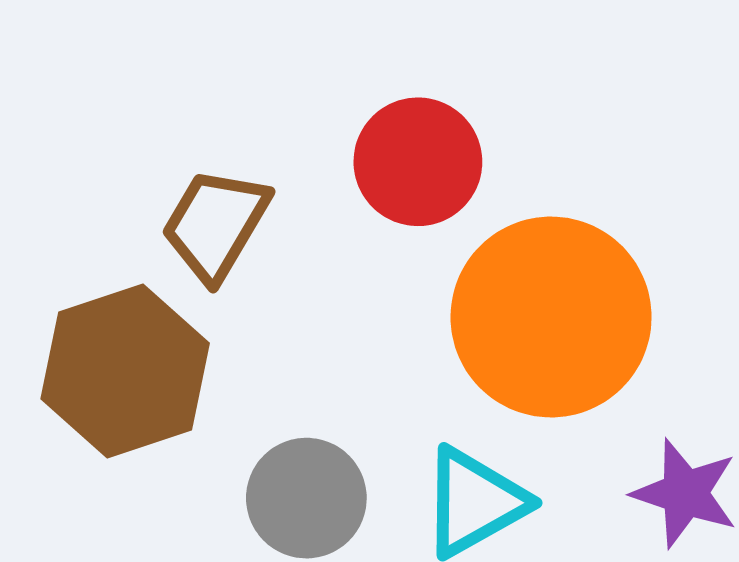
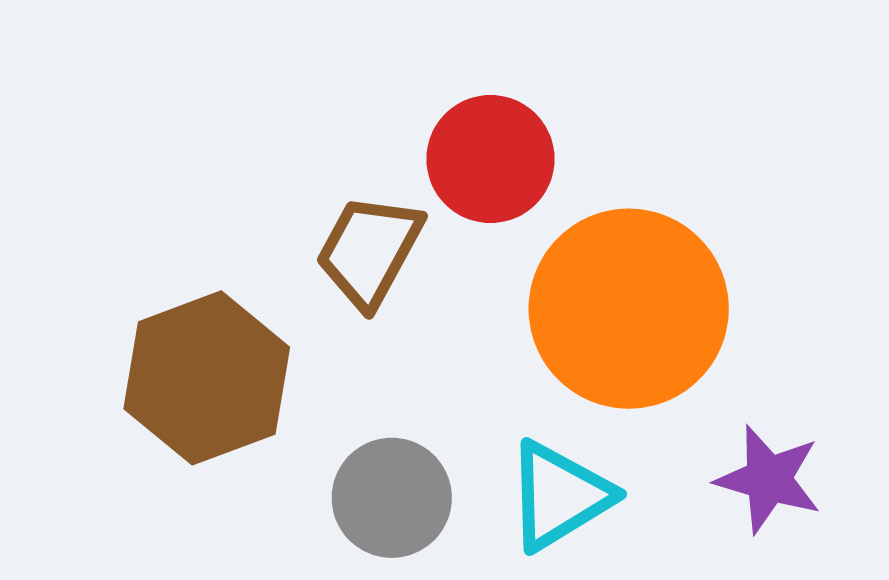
brown trapezoid: (216, 225) -> (369, 251), moved

